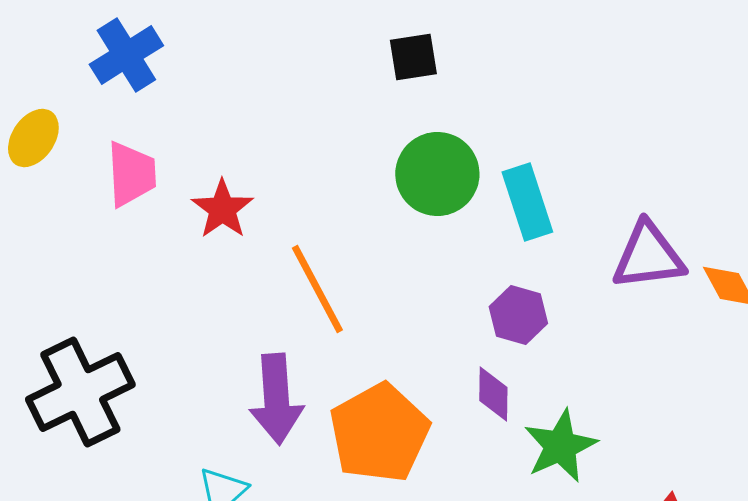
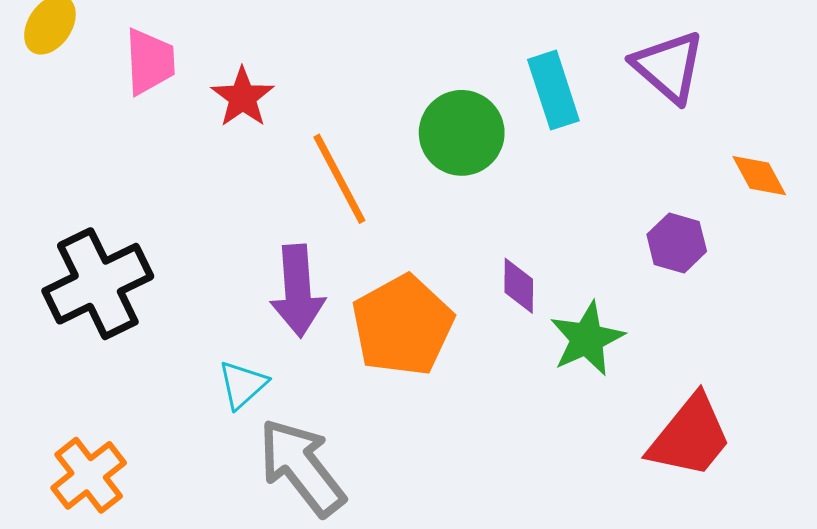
green circle: (437, 174) -> (462, 133), moved
purple triangle: (648, 256) -> (669, 67), moved, turned 48
purple hexagon: (518, 315) -> (677, 243), moved

